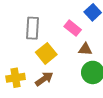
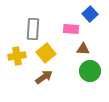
pink rectangle: (73, 28) -> (71, 29), turned -35
yellow cross: (16, 78) -> (17, 56), moved

